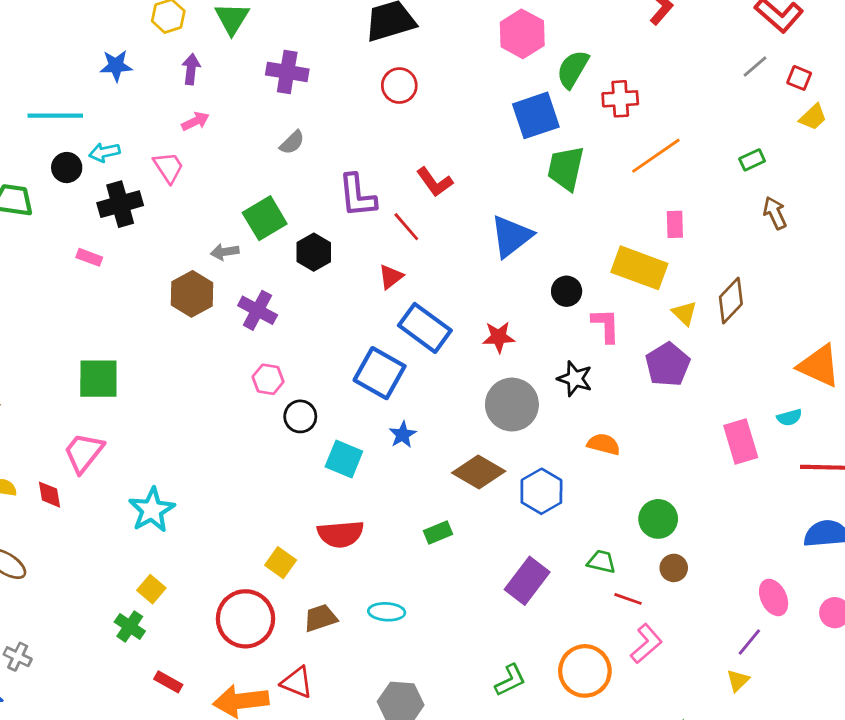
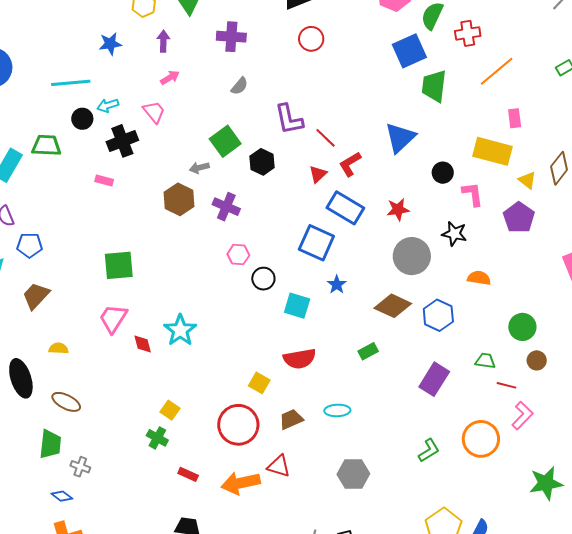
red L-shape: (435, 182) -> (350, 164), moved, turned 100
red diamond: (50, 495) -> (143, 344), moved
cyan star: (152, 510) -> (180, 330), moved

